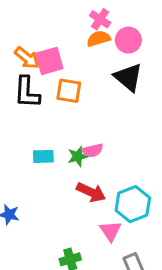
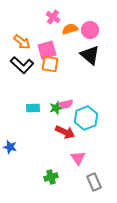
pink cross: (100, 19) -> (53, 17), moved
pink square: (49, 61) -> (47, 50), moved
black L-shape: (27, 92) -> (22, 65), turned -50
cyan hexagon: (133, 204) -> (86, 118), moved

